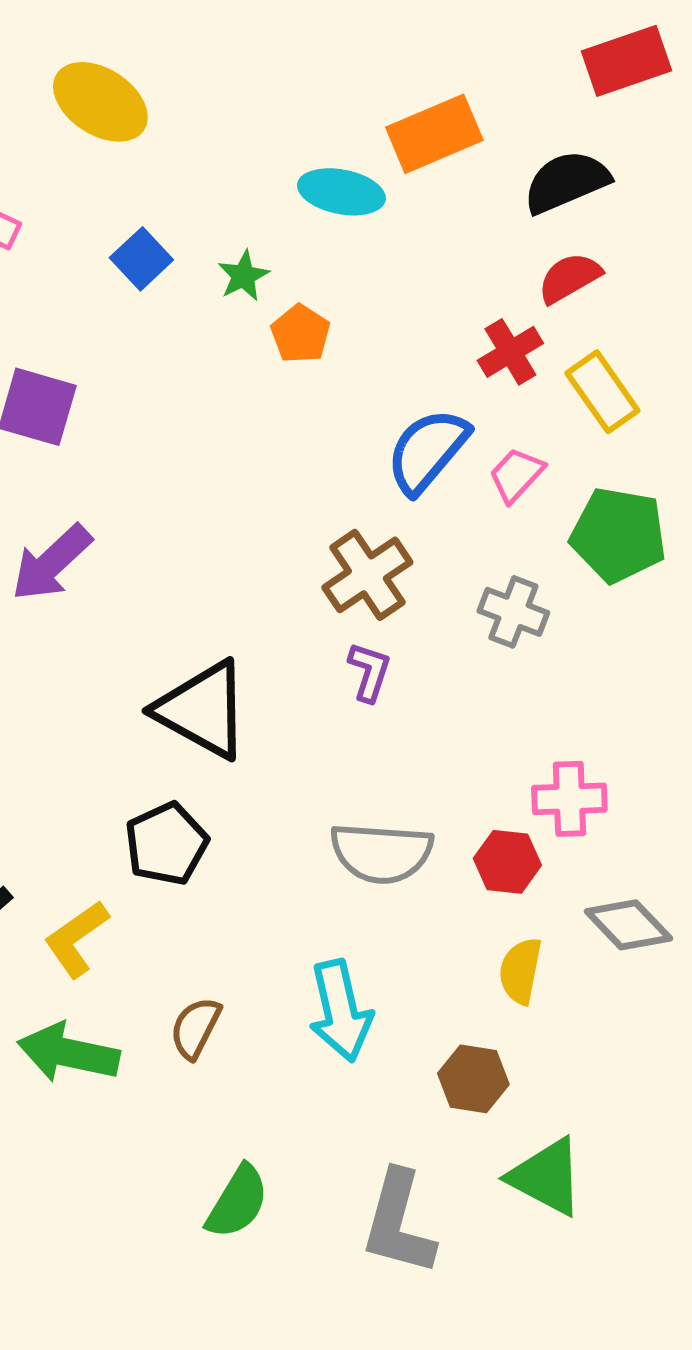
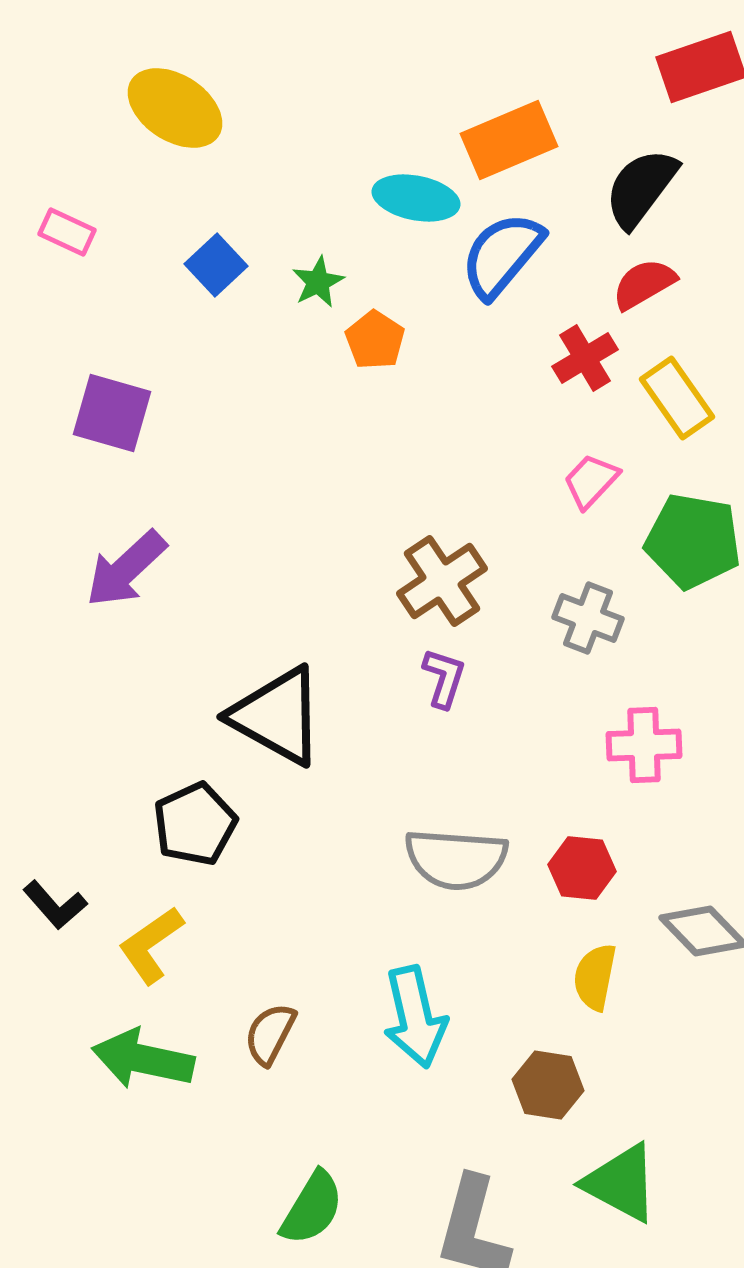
black semicircle: (566, 182) -> (641, 188), turned -30
blue semicircle: (427, 451) -> (502, 255), moved
pink cross: (569, 799) -> (644, 745), moved
black pentagon: (166, 844) -> (195, 824), moved

